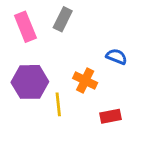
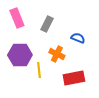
gray rectangle: (63, 19) -> (47, 24), moved
red rectangle: (111, 116) -> (74, 78), size x1.5

